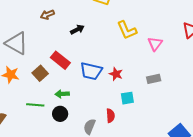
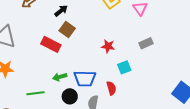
blue trapezoid: (91, 71) -> (85, 79), moved
brown square: (40, 73) -> (67, 29), moved
black circle: (60, 114) -> (70, 96), moved

